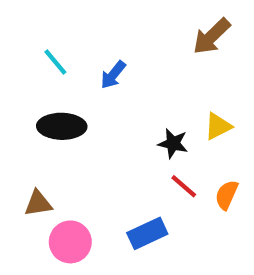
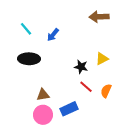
brown arrow: (212, 36) -> (99, 17), turned 42
brown triangle: (38, 203) -> (43, 95), moved
pink circle: (70, 242) -> (43, 115), moved

